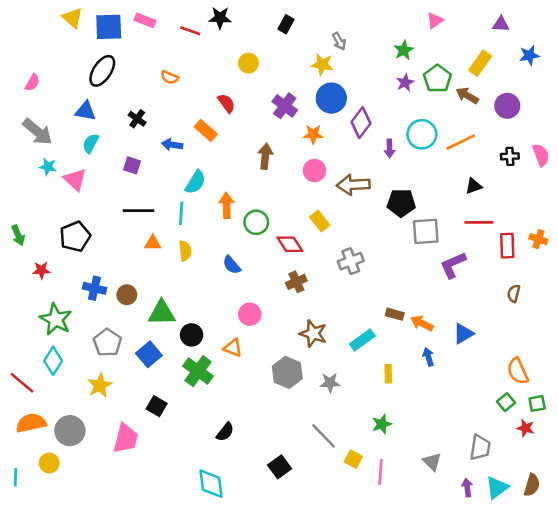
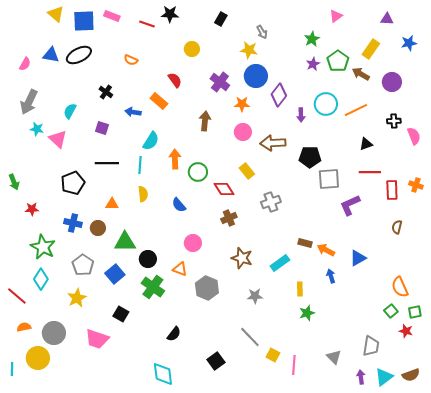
black ellipse: (102, 71) -> (79, 55), turned 30
blue triangle: (85, 111) -> (51, 55), moved
gray arrow: (38, 132) -> (29, 102), turned 75
pink semicircle: (541, 155) -> (414, 136), moved
black pentagon: (75, 237) -> (73, 183), moved
orange triangle: (153, 243) -> (112, 204), moved
gray hexagon: (287, 372) -> (207, 288), moved
orange semicircle: (31, 423) -> (24, 327), size x0.6
green star: (382, 424) -> (307, 313), moved
pink trapezoid: (126, 438) -> (97, 339), turned 95
yellow circle: (49, 463) -> (38, 358), size x1.5
brown semicircle: (532, 485) -> (411, 375), turned 54

